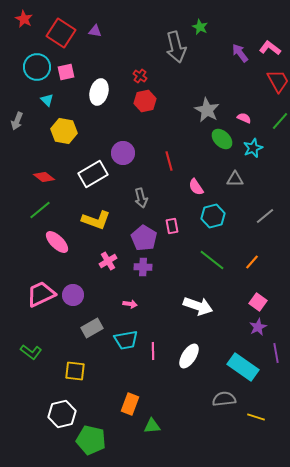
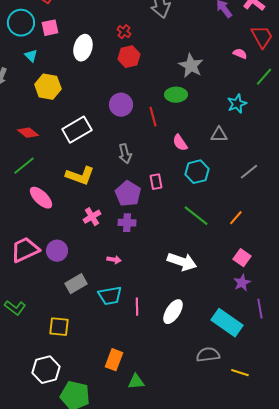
pink semicircle: (244, 118) -> (240, 54), moved
green ellipse: (222, 139) -> (176, 95), moved, turned -45
purple circle: (123, 153) -> (121, 105), moved

